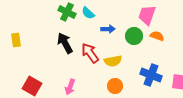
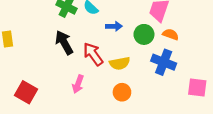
blue cross: (151, 75) -> (164, 62), moved
pink arrow: (70, 87) -> (78, 84), moved

